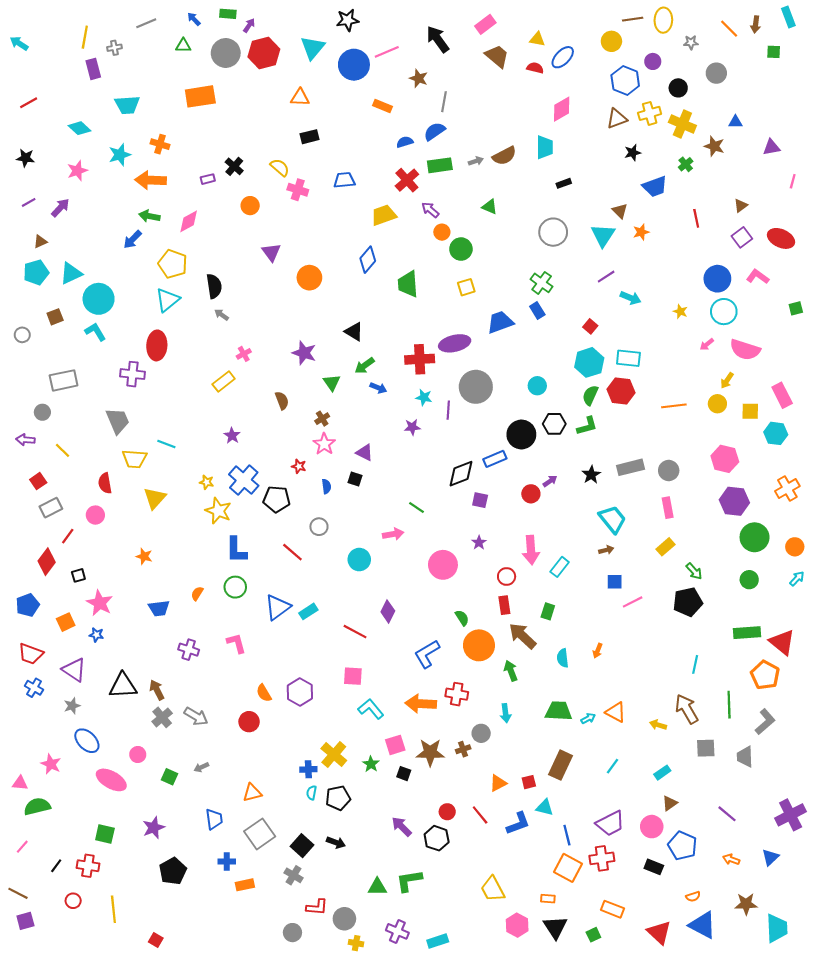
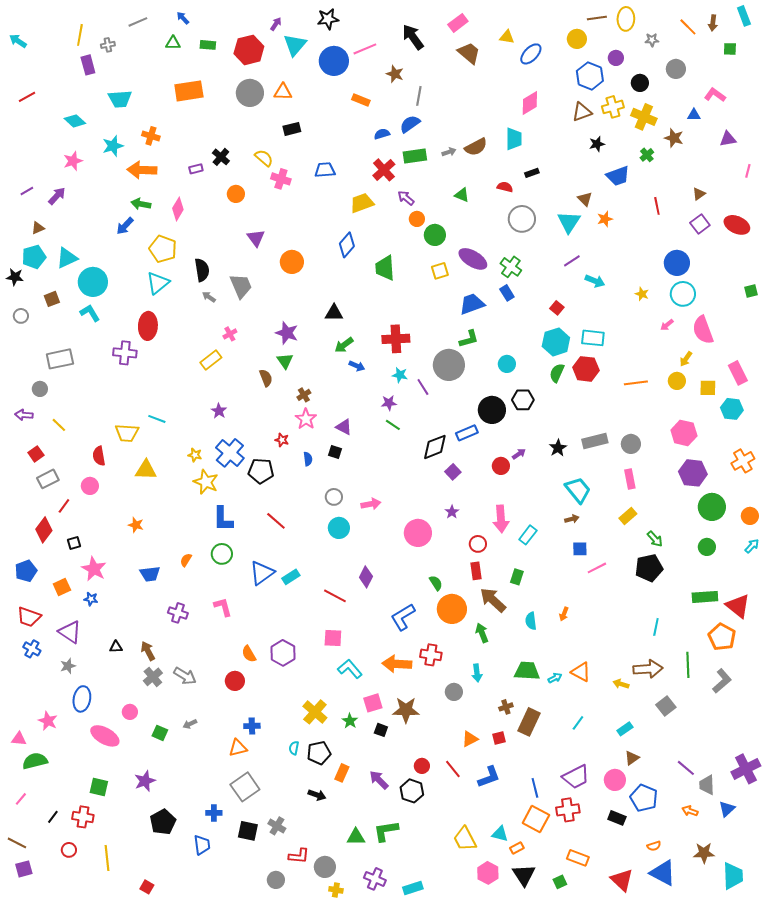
green rectangle: (228, 14) -> (208, 45), moved
purple arrow: (249, 25) -> (276, 24), moved
gray circle: (226, 53) -> (250, 93), moved
red semicircle: (535, 68) -> (505, 187), moved
black star: (25, 158) -> (15, 277), moved
pink diamond: (189, 221) -> (178, 209), turned -30
pink L-shape: (758, 277) -> (715, 95), moved
black triangle: (354, 332) -> (334, 313), turned -30
purple ellipse: (455, 343) -> (473, 259), moved, turned 44
pink semicircle: (745, 350) -> (703, 330), turned 52
green triangle: (332, 383) -> (285, 361), moved
purple line: (448, 410) -> (423, 387), turned -36
gray trapezoid: (118, 421) -> (241, 286), moved
green L-shape: (587, 426) -> (469, 339), moved
yellow triangle: (155, 498) -> (146, 470), turned 50
purple square: (480, 500) -> (453, 472), turned 35
green line: (416, 508) -> (393, 425), moved
gray circle: (319, 527) -> (334, 497), moved
black triangle: (123, 686) -> (116, 647), size x0.5
brown arrow: (687, 709) -> (648, 669), turned 116
blue ellipse: (87, 741) -> (82, 699), turned 55
gray square: (706, 748) -> (666, 706), turned -36
brown cross: (463, 749) -> (506, 707), moved
gray trapezoid: (745, 757) -> (707, 785), moved
blue cross: (308, 769) -> (252, 726), moved
cyan triangle: (545, 807) -> (500, 834), moved
blue trapezoid: (214, 819) -> (202, 845), moved
black square: (302, 846) -> (248, 831), moved, turned -30
orange rectangle: (245, 885) -> (342, 773), moved, turned -54
orange rectangle: (548, 899) -> (517, 848), turned -32

